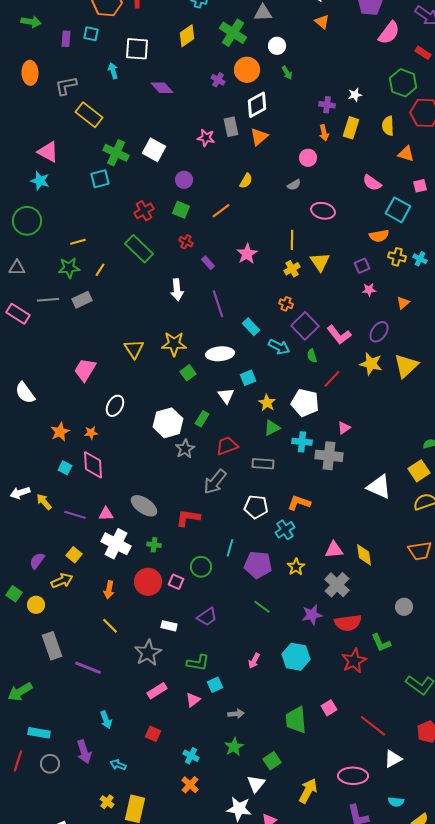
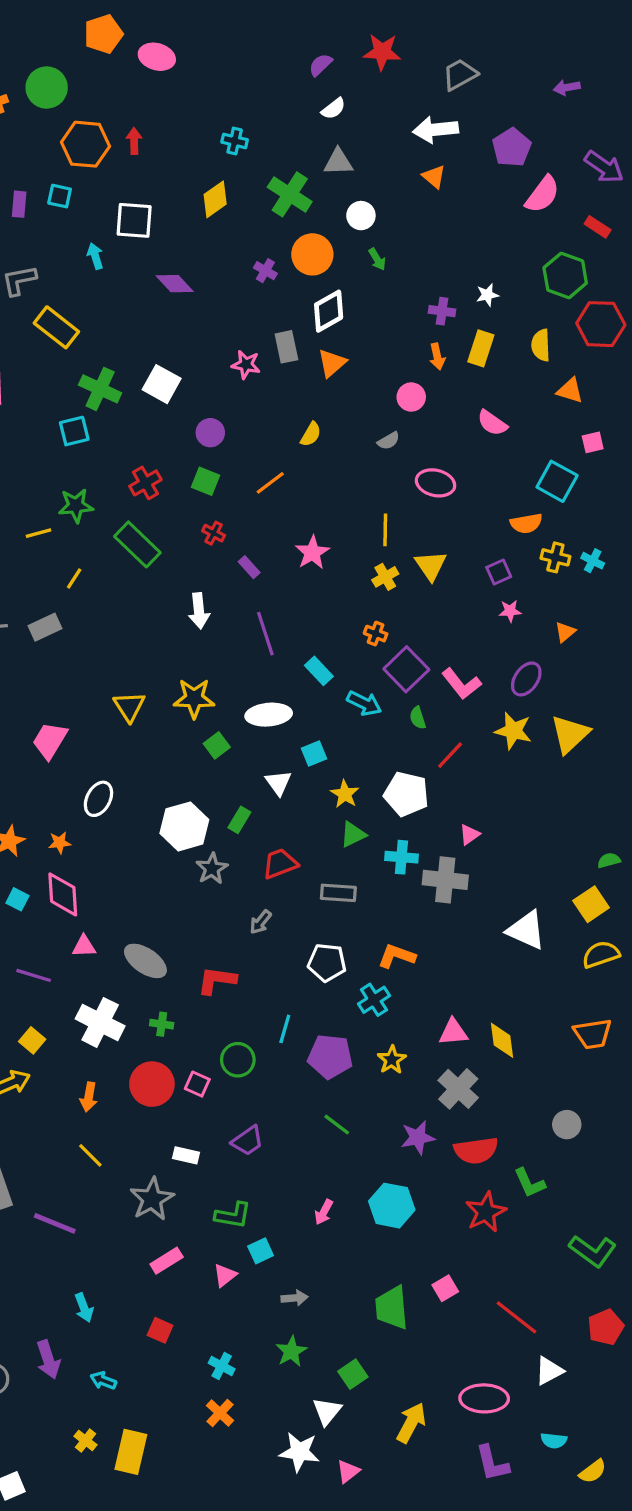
pink semicircle: (372, 183) -> (492, 423), moved
green star: (69, 268) -> (76, 506), moved
gray arrow: (215, 482) -> (261, 922), size x0.6
pink triangle: (106, 514) -> (84, 946), moved

